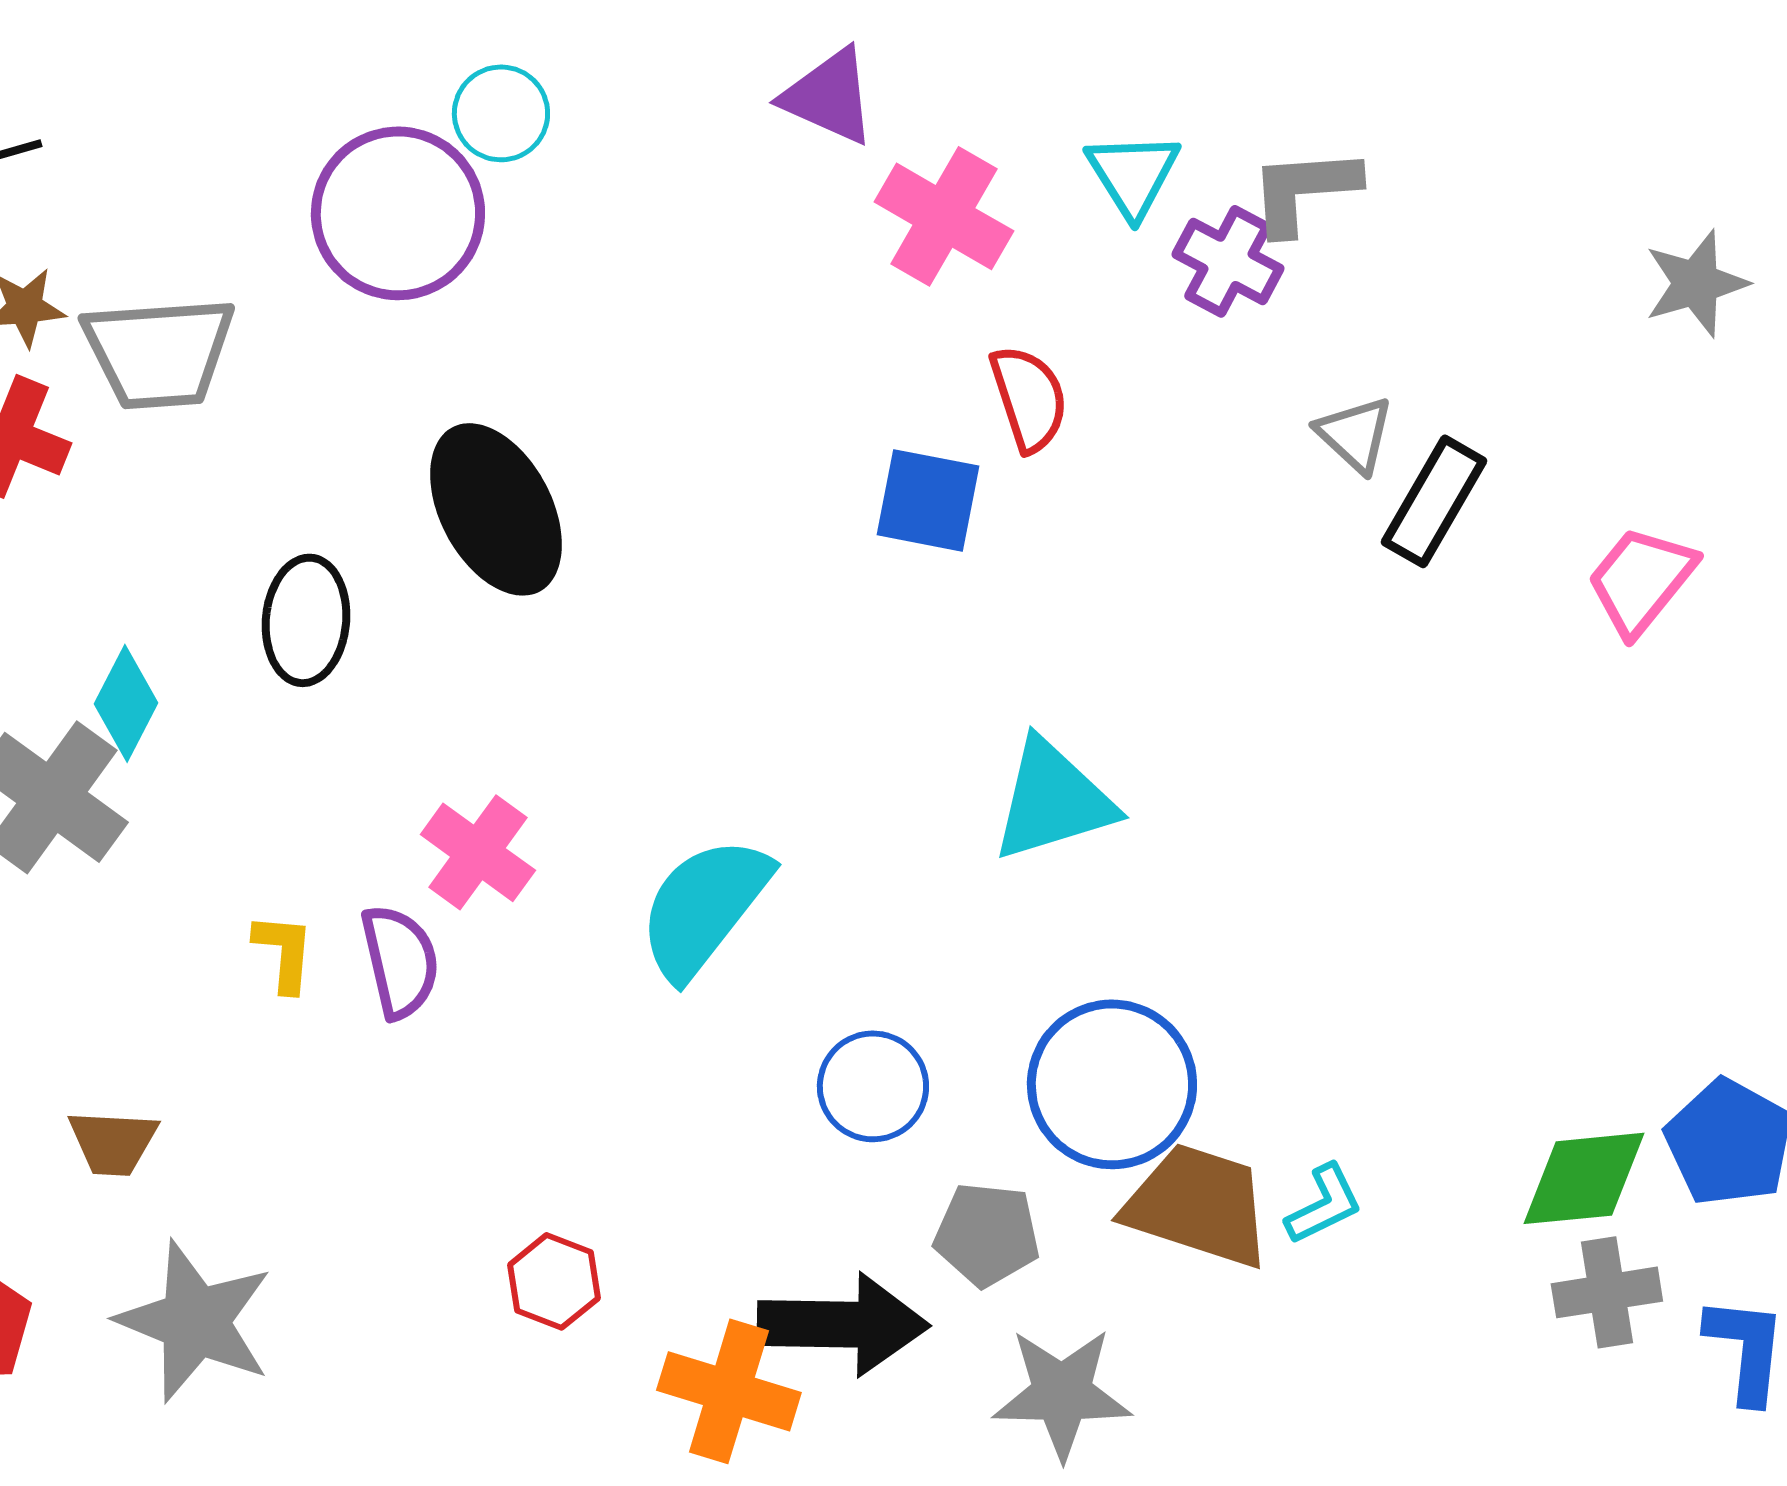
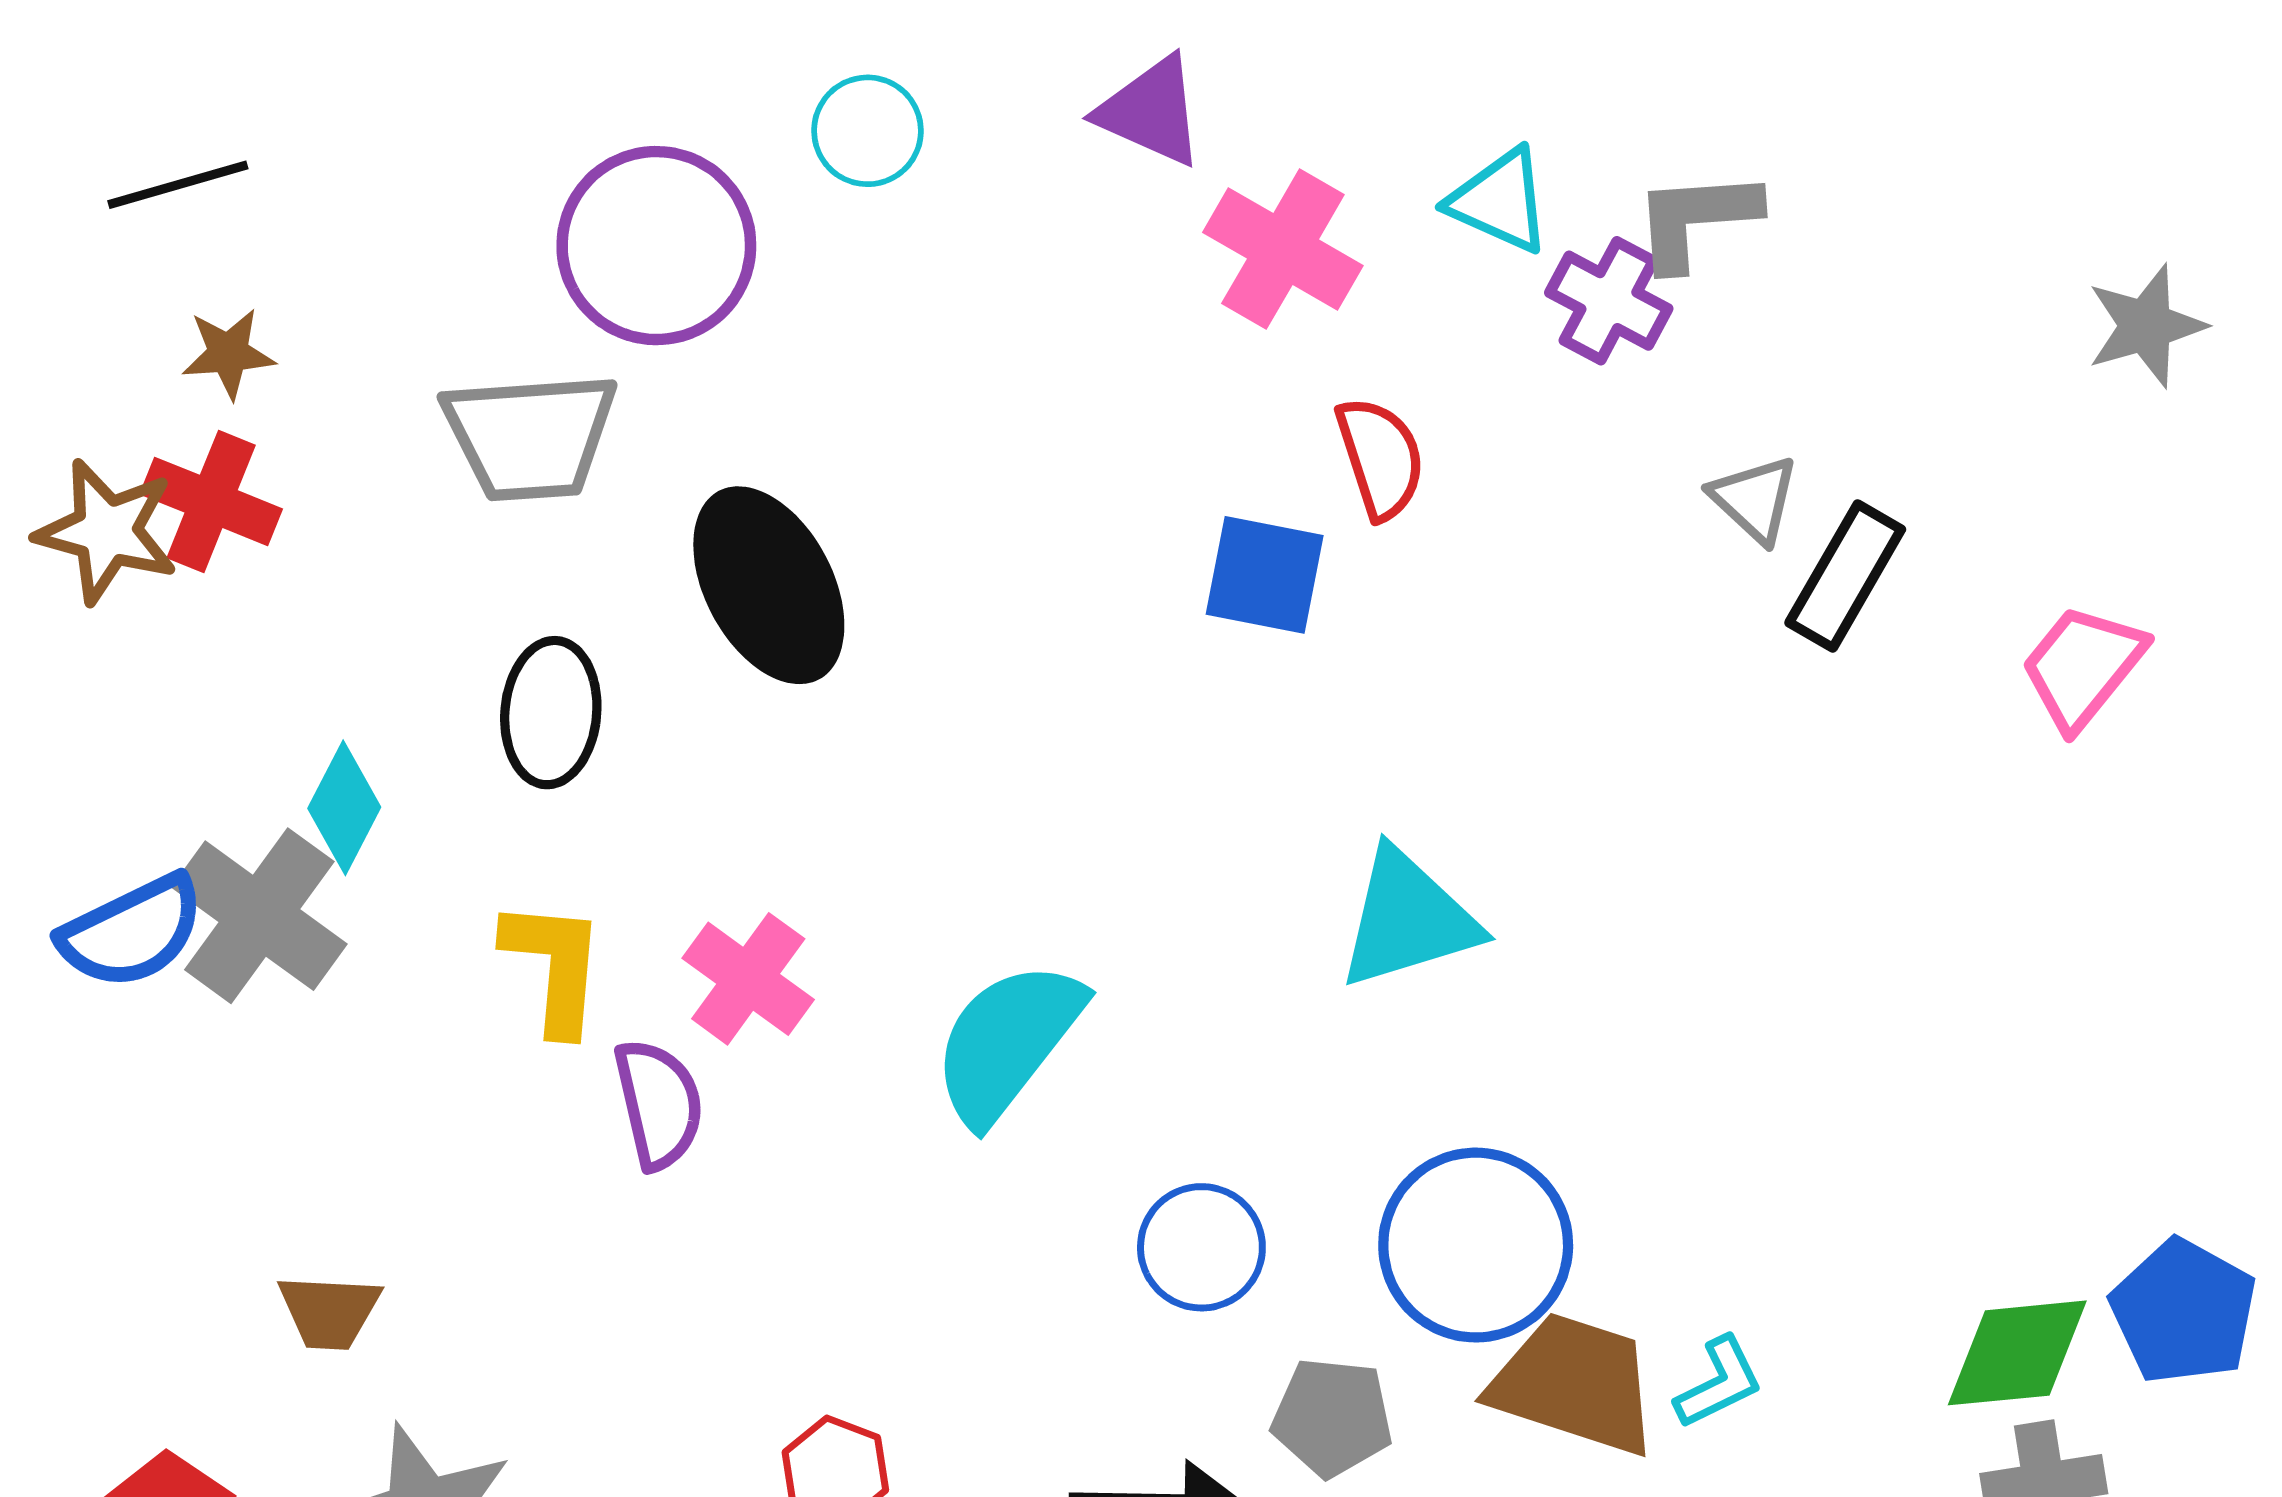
cyan circle: (501, 113) -> (868, 131), moved
cyan triangle: (1133, 174) -> (1500, 201), turned -34
gray trapezoid: (159, 352) -> (530, 436), moved
yellow L-shape: (284, 952) -> (554, 966), moved, size x1.5

